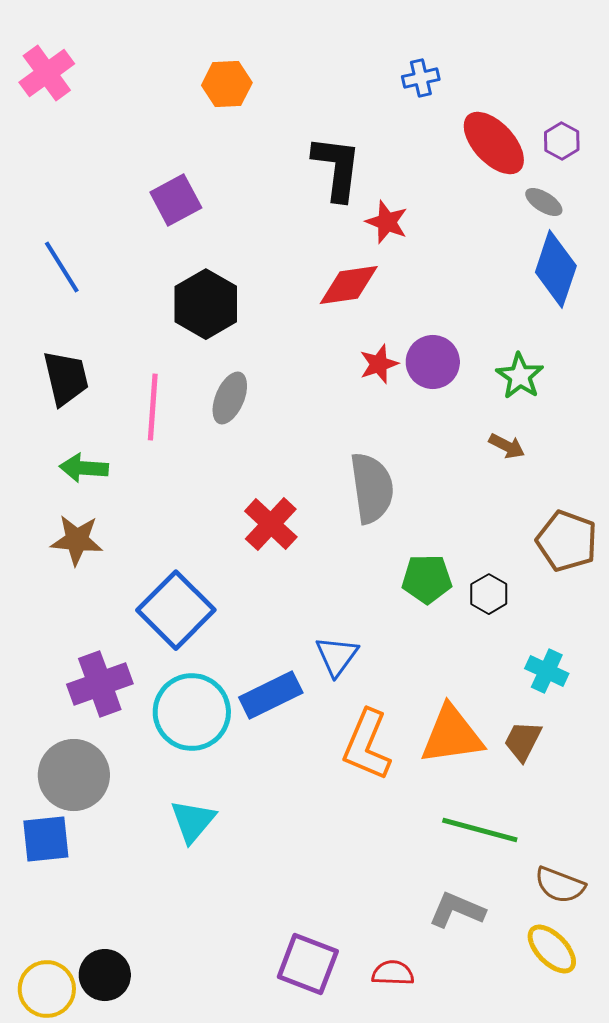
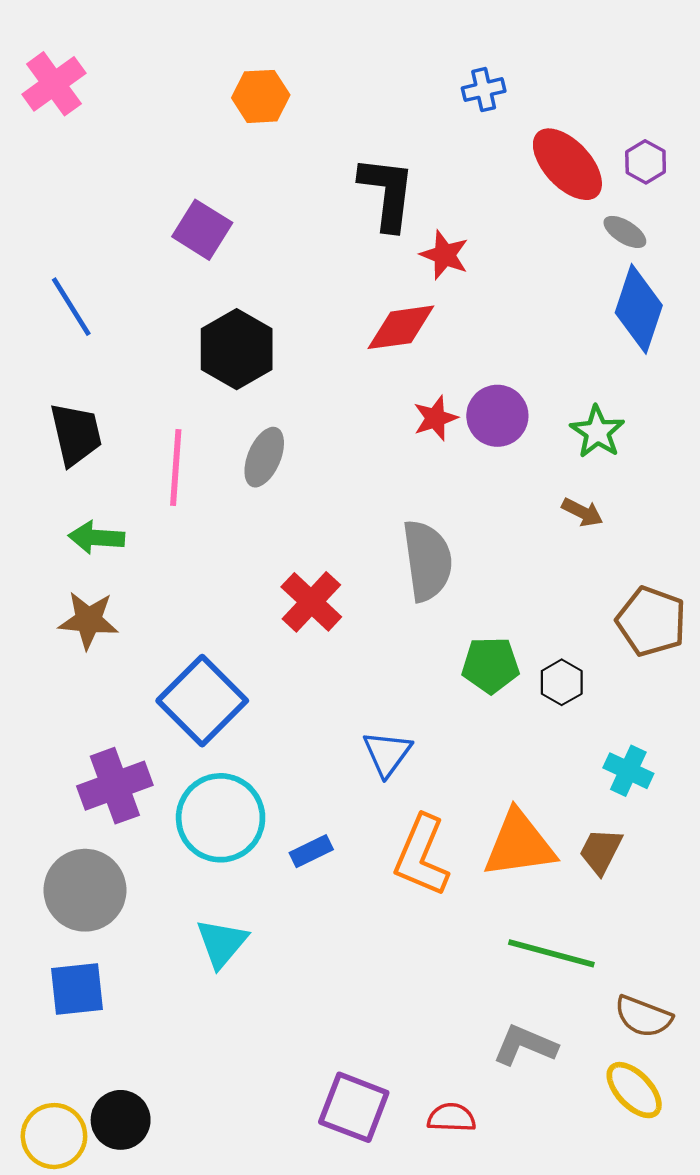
purple square: (176, 200) -> (202, 230), turned -30
blue rectangle: (271, 695) -> (311, 851), moved, size x0.6
blue square: (46, 839) -> (77, 989), moved

